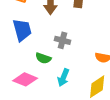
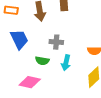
cyan arrow: (63, 77) -> (66, 63), moved

